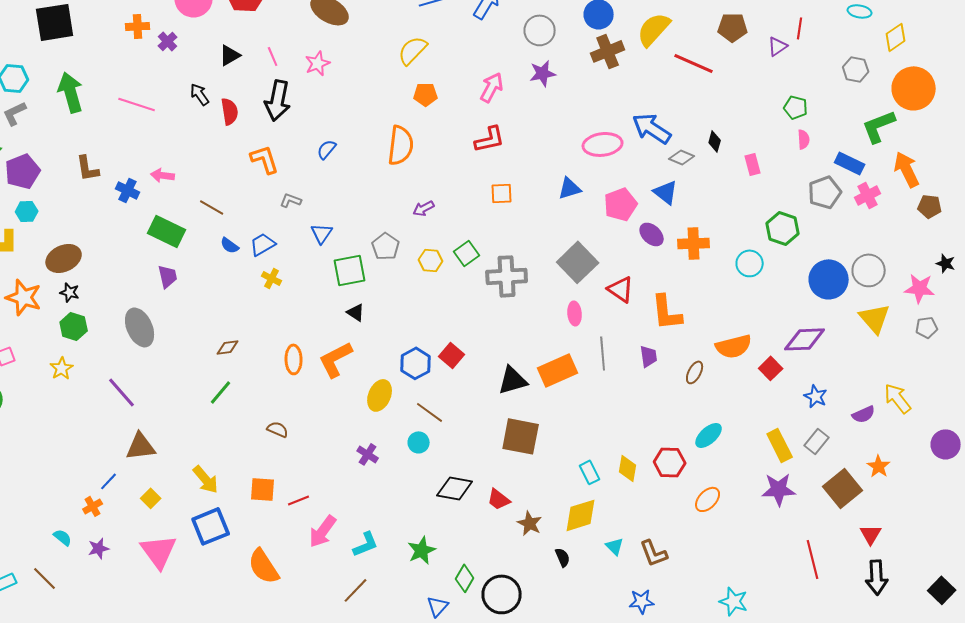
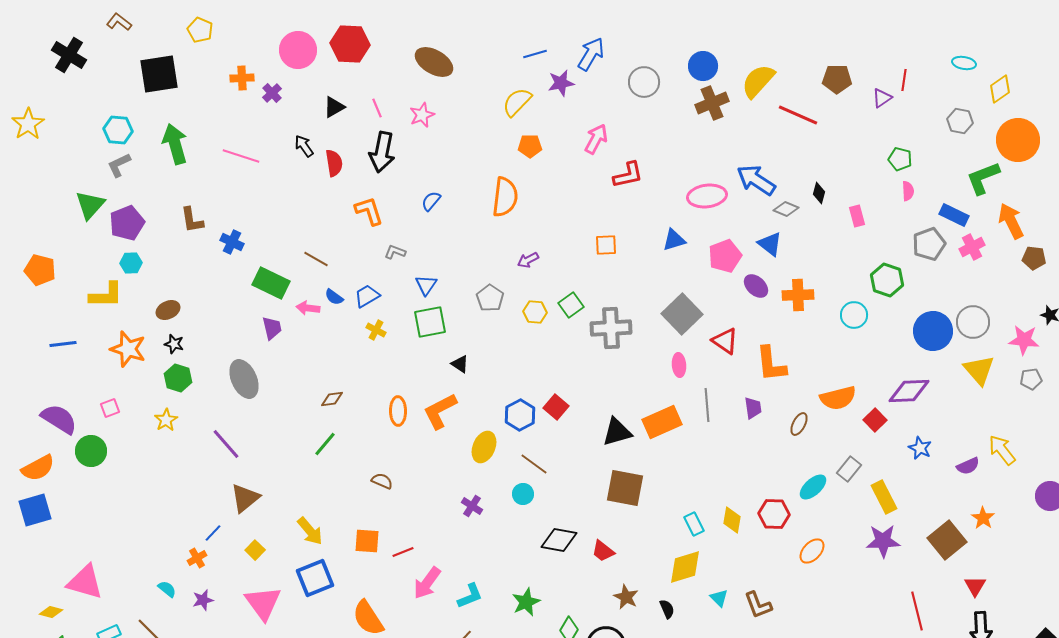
purple star: (543, 73) -> (561, 83), moved
red L-shape: (490, 139) -> (628, 175), moved
pink arrow: (163, 175) -> (308, 308), moved
brown ellipse: (64, 258) -> (168, 310), size x0.7
green square: (350, 270) -> (430, 322), moved
gray rectangle: (817, 441) -> (849, 469), moved
brown triangle: (141, 446) -> (245, 498), turned -32
brown star: (530, 523) -> (626, 597), moved

